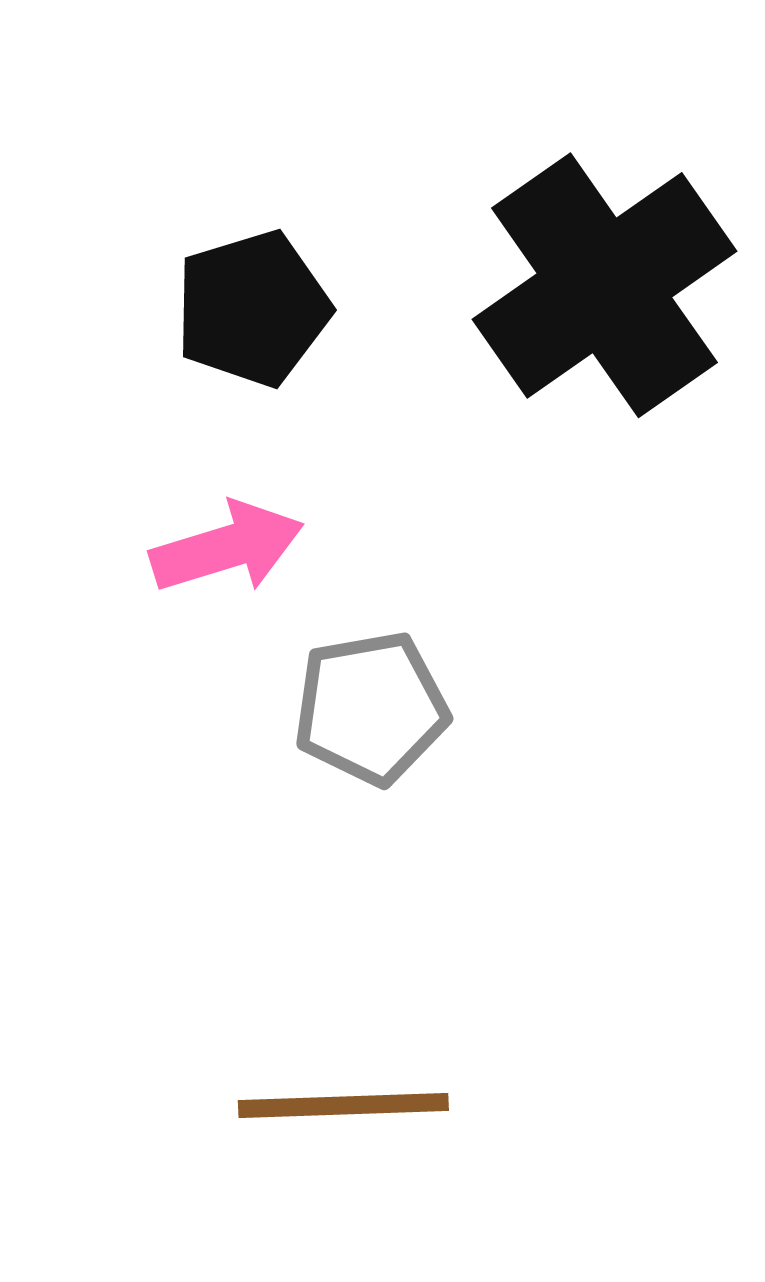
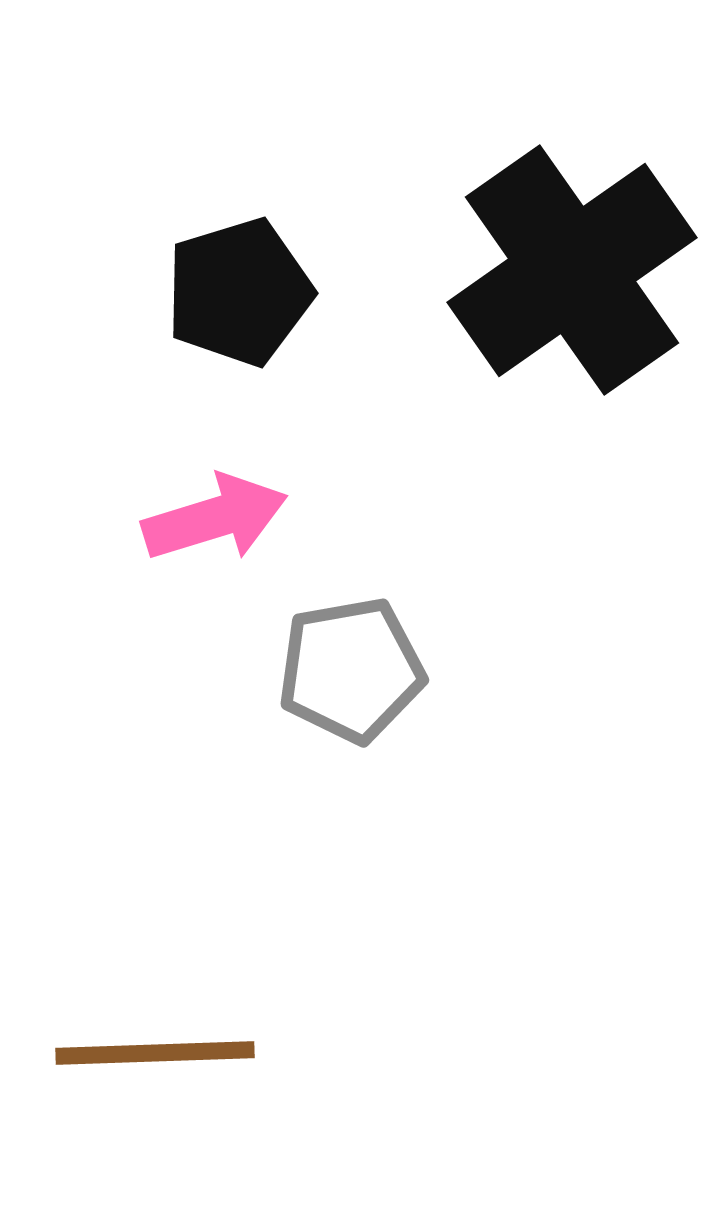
brown line: (343, 1106) -> (155, 1053), moved

